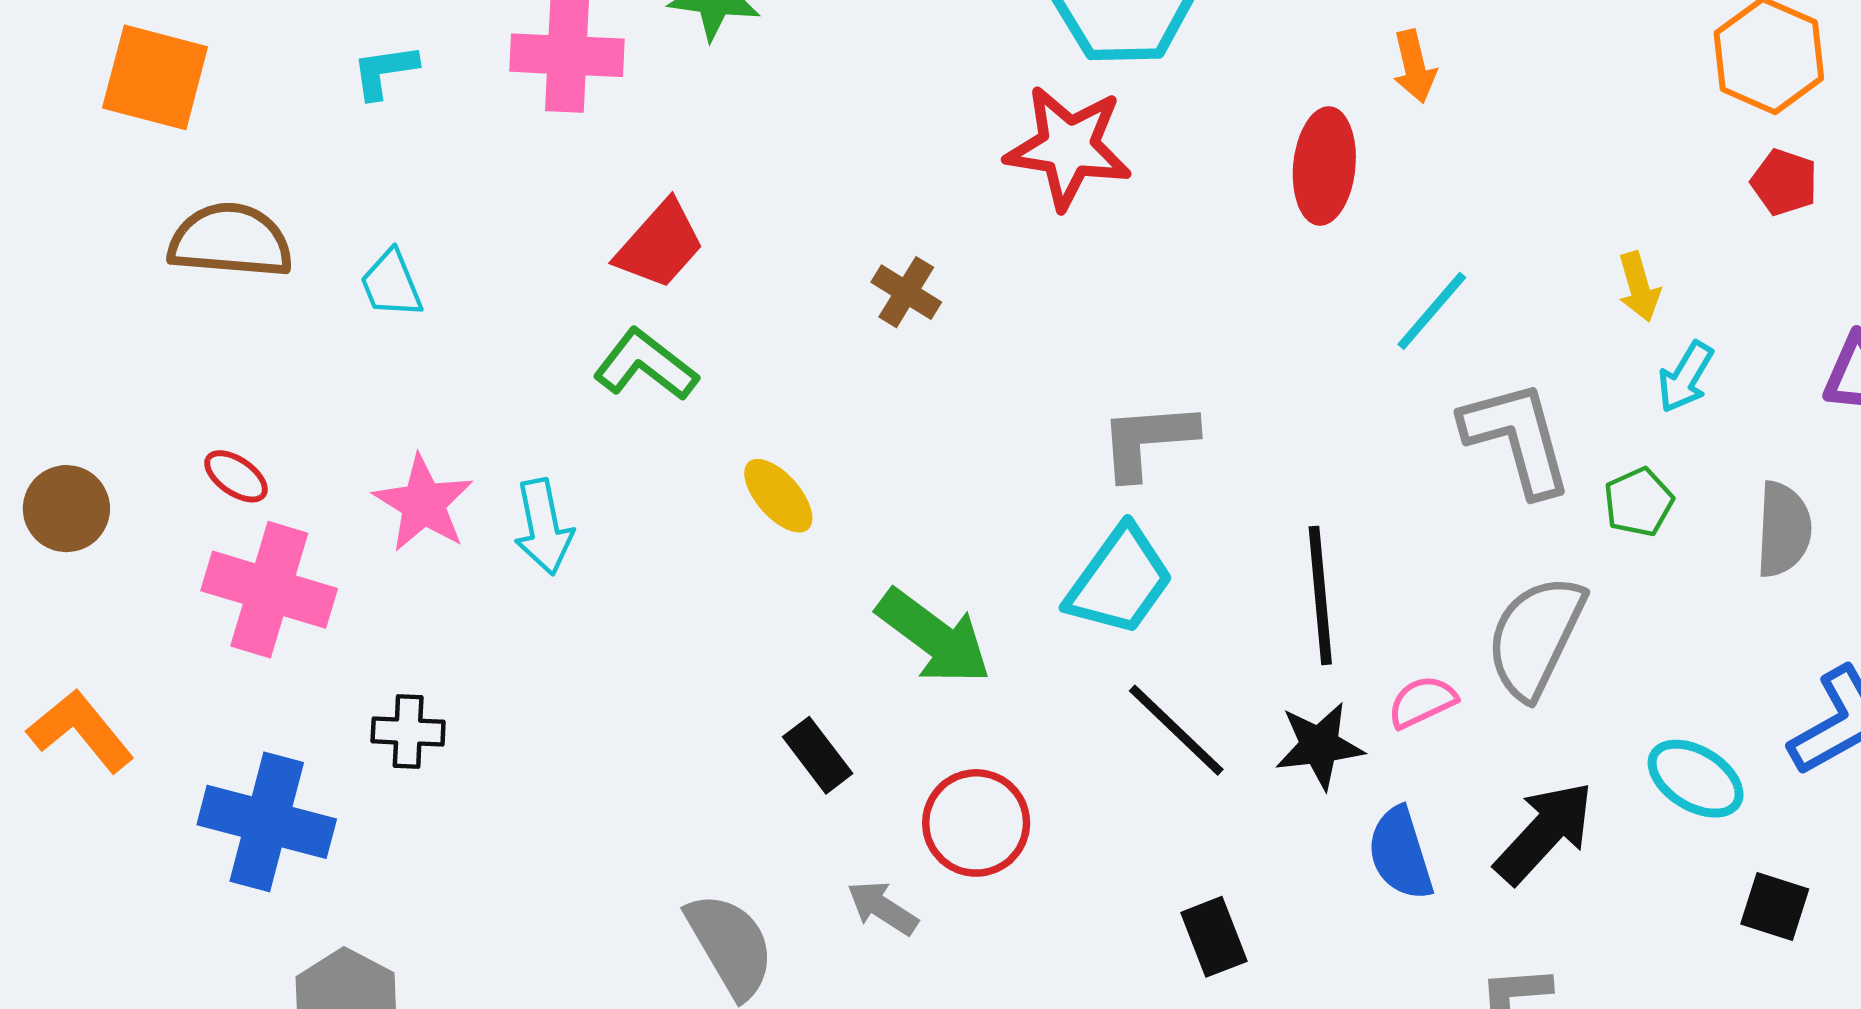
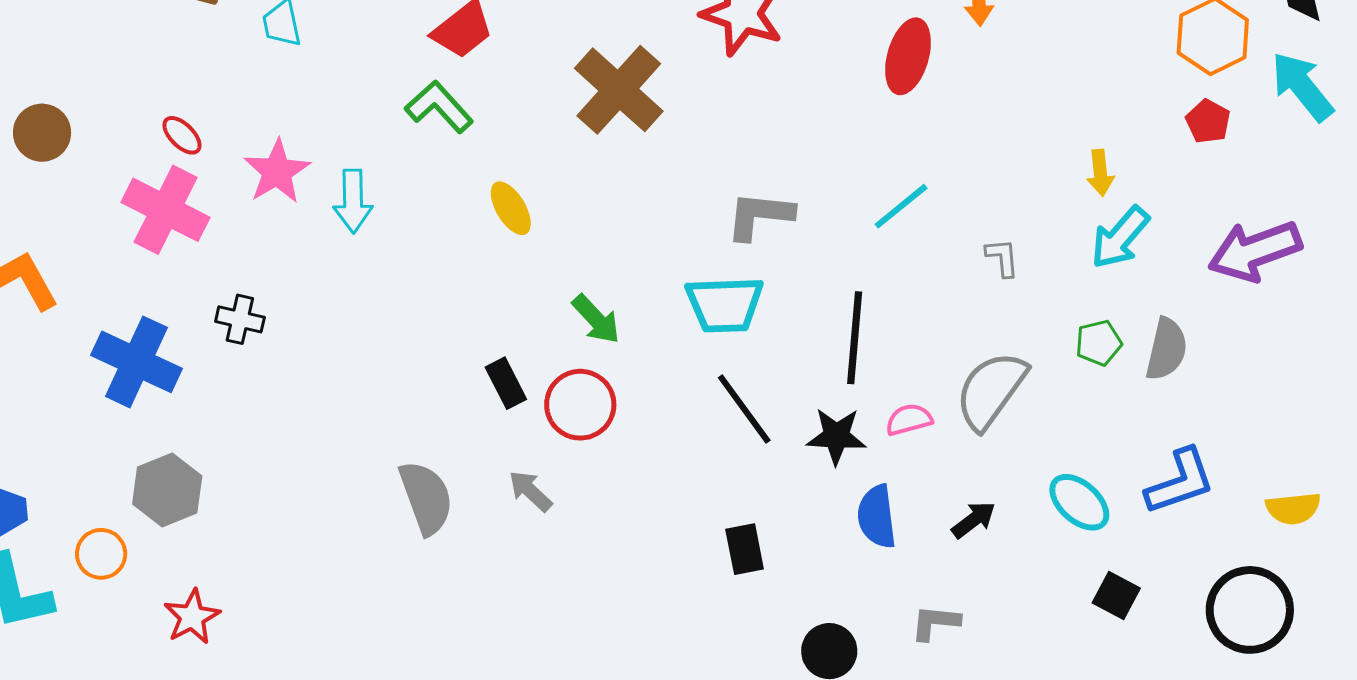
brown cross: (906, 292) -> (619, 90), size x2.0
cyan line: (1432, 311) -> (901, 206), moved
cyan arrow: (1685, 377) -> (1120, 237), size x1.4
gray L-shape: (1517, 438) -> (1002, 258), size x0.5
red ellipse: (236, 476) -> (182, 135), moved
green pentagon: (1639, 502) -> (1099, 343), moved
cyan trapezoid: (1120, 581) -> (725, 304), turned 42
green arrow: (934, 637) -> (596, 319), size x0.7
red circle: (976, 823) -> (580, 405), moved
black arrow: (1544, 833) -> (974, 520), size x0.6

